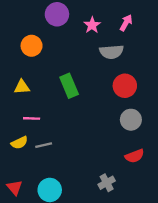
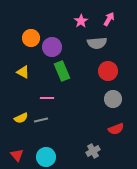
purple circle: (57, 14) -> (52, 47), moved
yellow triangle: (22, 87) -> (23, 72), turned 32
pink line: (32, 118) -> (47, 98), moved

